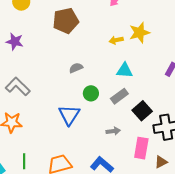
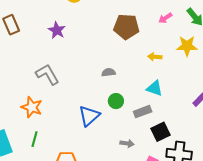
brown pentagon: (66, 21) -> (126, 27), moved
yellow star: (139, 33) -> (187, 46), moved
green line: (24, 161) -> (35, 139), moved

